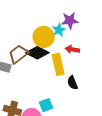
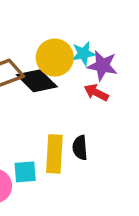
purple star: (70, 21) -> (103, 66), moved
yellow rectangle: (58, 64) -> (54, 154), moved

